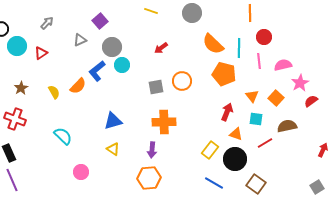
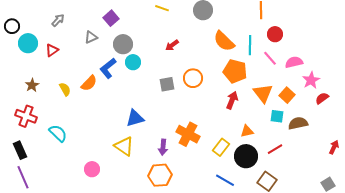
pink line: (259, 61) -> (270, 58), turned -35
orange triangle: (252, 96) -> (263, 93), size x1.5
red arrow: (227, 112) -> (232, 100), moved
cyan square: (256, 119) -> (277, 116), moved
blue triangle: (113, 121) -> (135, 118), moved
orange cross: (164, 122) -> (188, 134), moved, turned 30
orange triangle: (236, 134) -> (247, 131), turned -32
cyan semicircle: (63, 136) -> (58, 133), moved
red line: (265, 143) -> (275, 149), moved
yellow triangle: (113, 149) -> (124, 146), size x1.5

